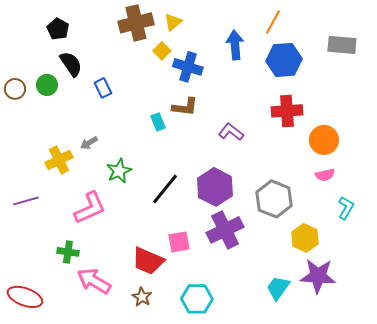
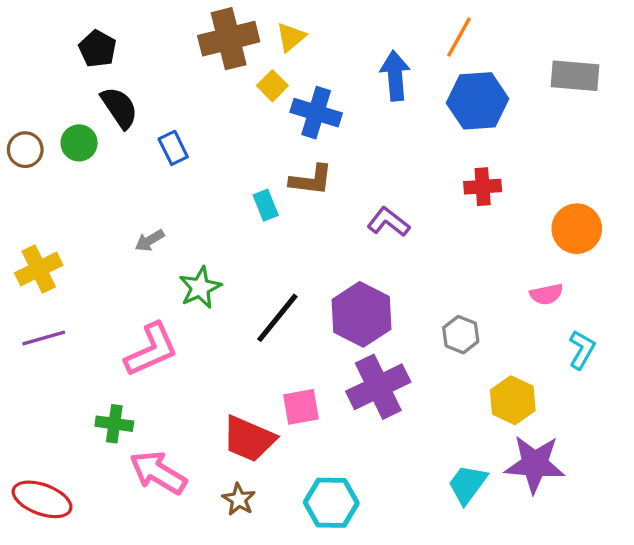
red cross: (287, 111) -> (483, 187), size x0.7
orange circle: (324, 140) -> (577, 229), moved
yellow cross: (59, 160) -> (39, 269), moved
gray hexagon: (274, 199) -> (461, 335), size x0.6

